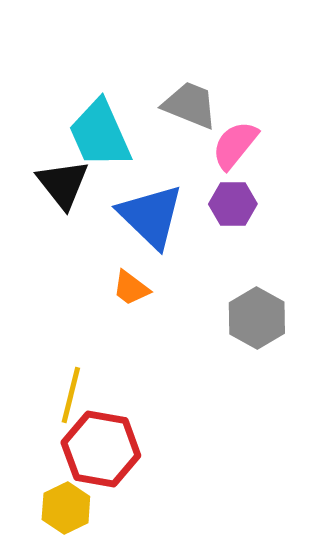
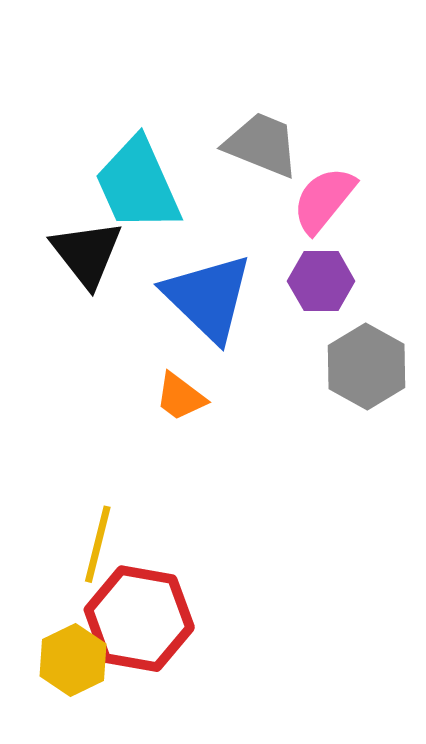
gray hexagon: (257, 318) -> (367, 366), moved
yellow hexagon: (66, 508) -> (73, 660), moved

